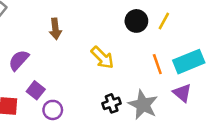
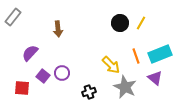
yellow arrow: (102, 58) -> (111, 65), moved
black cross: (112, 103) -> (89, 92), moved
purple circle: (53, 110) -> (62, 73), moved

